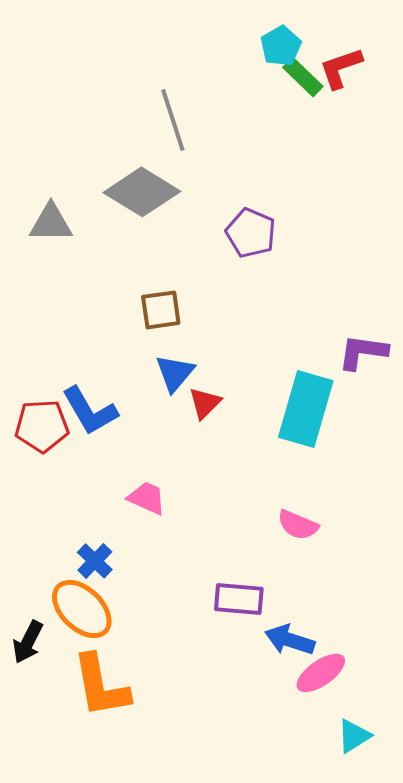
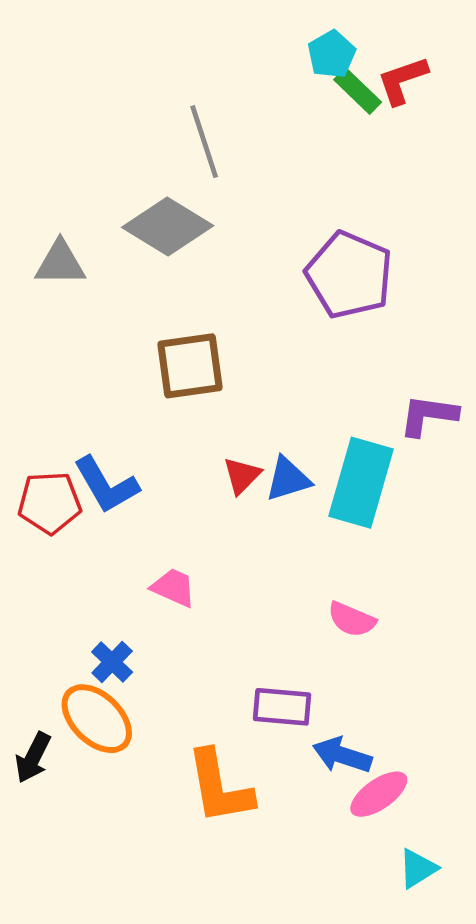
purple pentagon: (251, 233) -> (349, 275), moved, size x1.5
brown square: (161, 310) -> (190, 366), size x1.4
blue triangle: (175, 373) -> (288, 479), moved, turned 33
orange L-shape: (101, 686) -> (219, 787), moved

